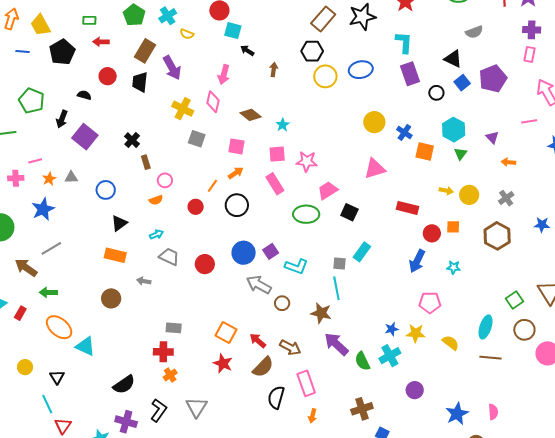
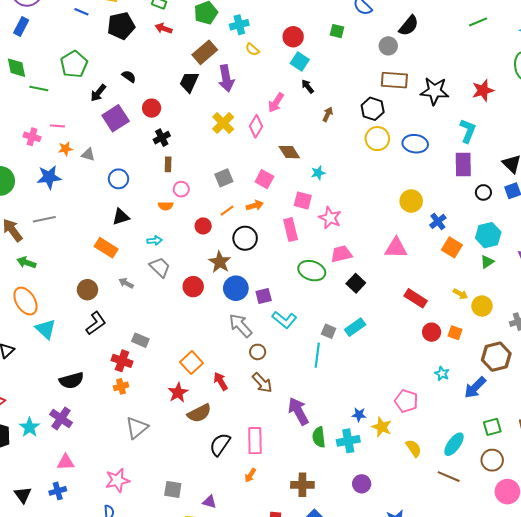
brown rectangle: (323, 19) -> (394, 80), turned 35
red circle: (108, 76) -> (152, 108), moved
gray square: (197, 139) -> (224, 178), moved, turned 30
blue arrow: (417, 261) -> (475, 388), moved
brown star: (321, 313) -> (220, 262), moved
brown arrow: (290, 347) -> (262, 383), moved
brown semicircle: (263, 367) -> (199, 413), moved
black L-shape: (159, 410) -> (96, 323), moved

